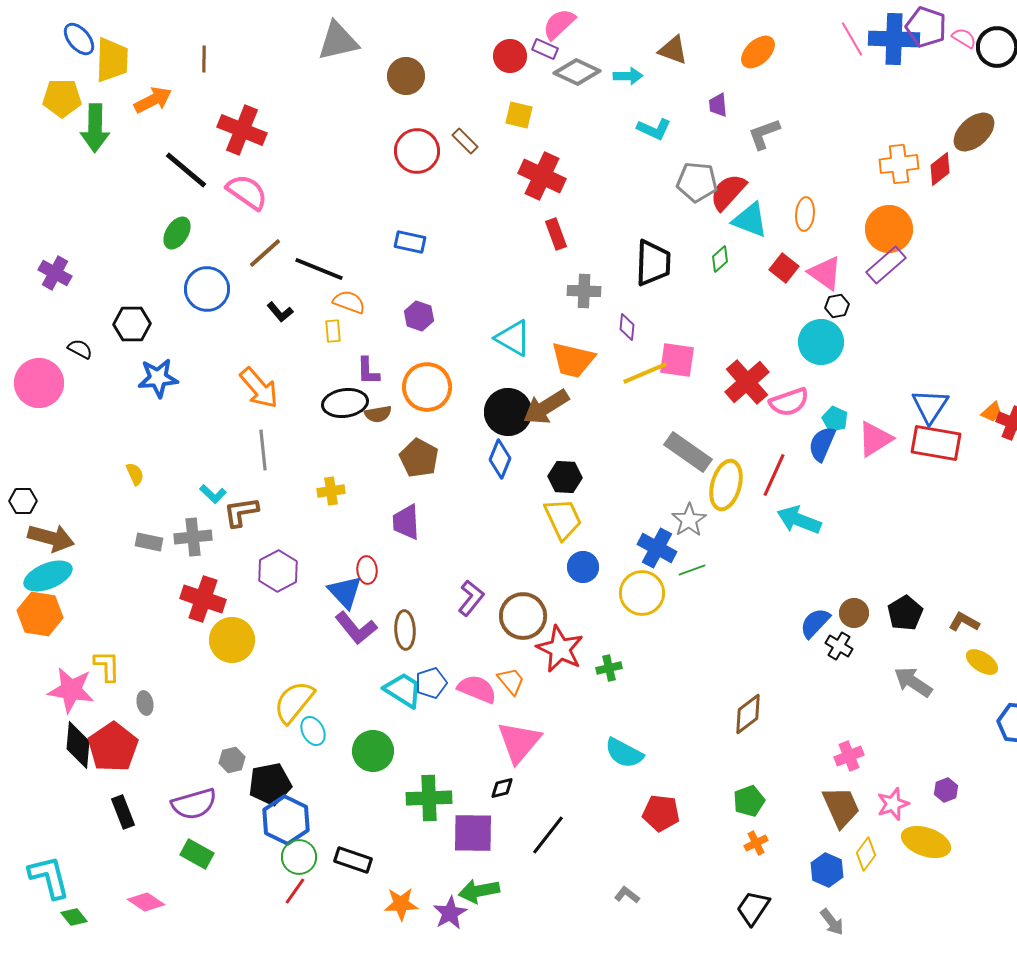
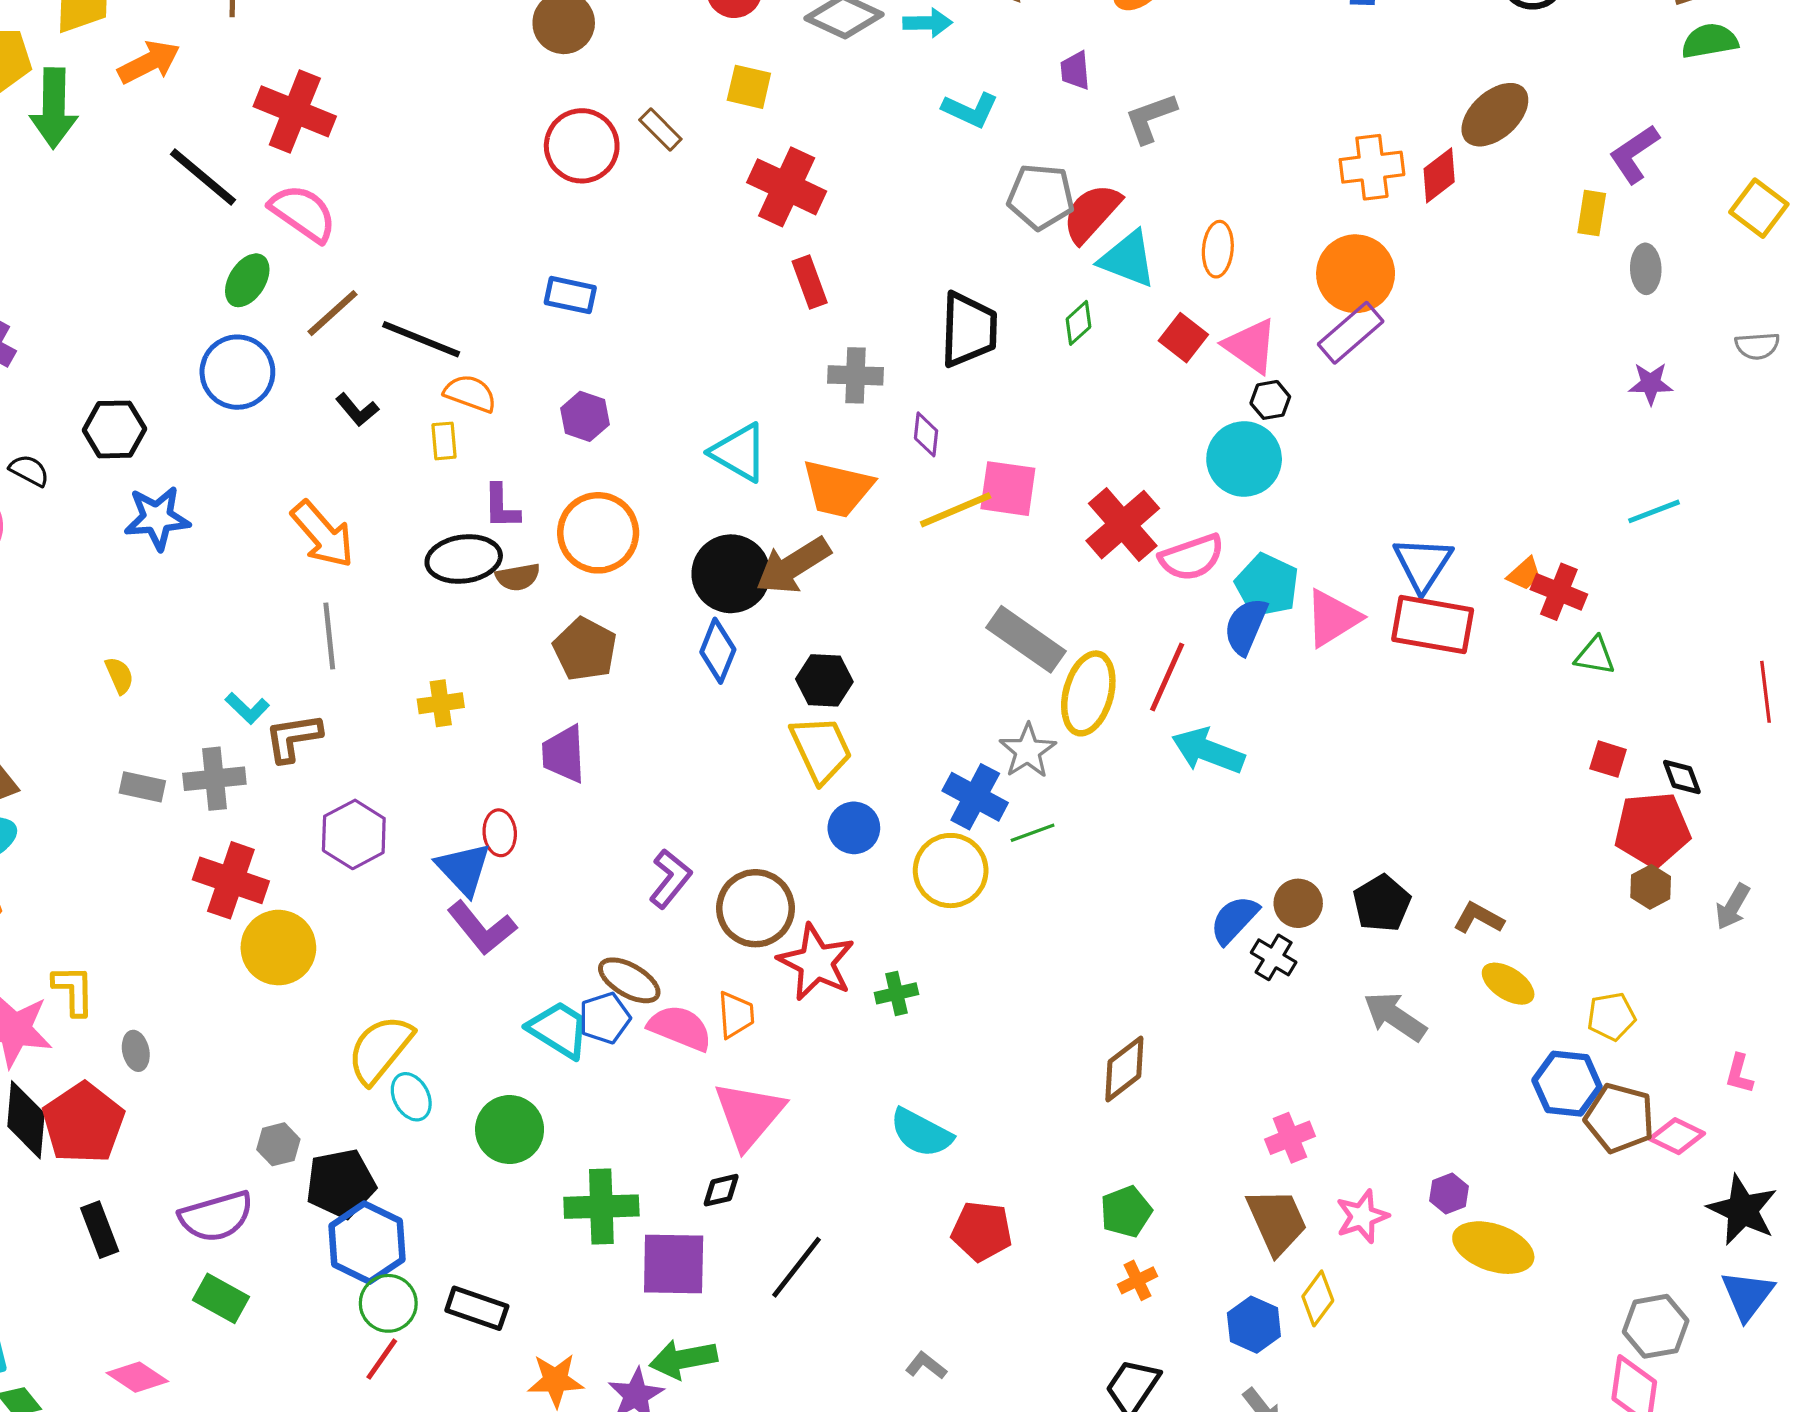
green ellipse: (177, 233) -> (247, 280), moved
cyan pentagon: (835, 419) -> (1267, 585), size x1.5
brown ellipse: (405, 630) -> (629, 980), moved, turned -57
orange trapezoid: (511, 681) -> (736, 1015), turned 36
yellow ellipse: (926, 842) -> (1493, 1248), moved

